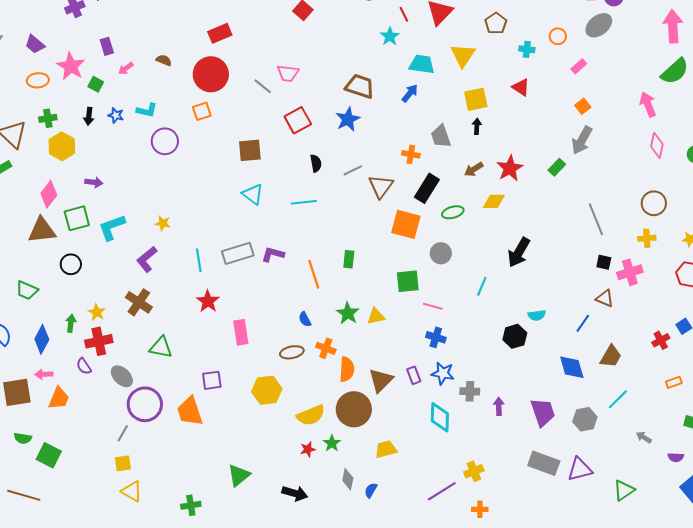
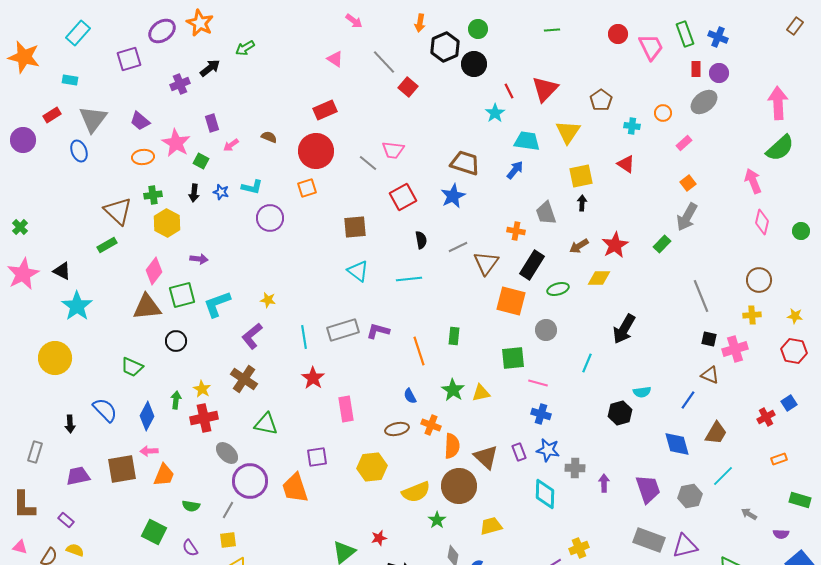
purple semicircle: (84, 366) -> (190, 548), moved
brown triangle: (381, 380) -> (486, 457), turned -32
green semicircle: (23, 438) -> (191, 506), moved
red star: (308, 449) -> (379, 538), moved

